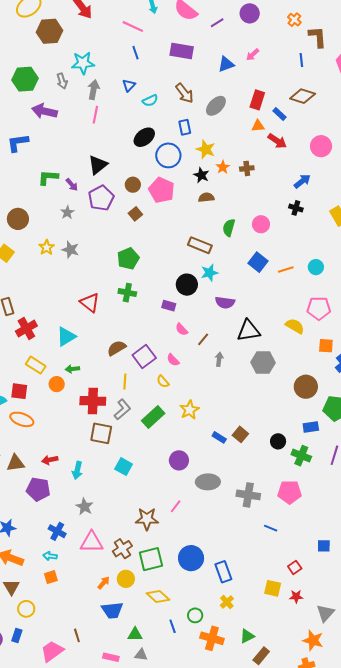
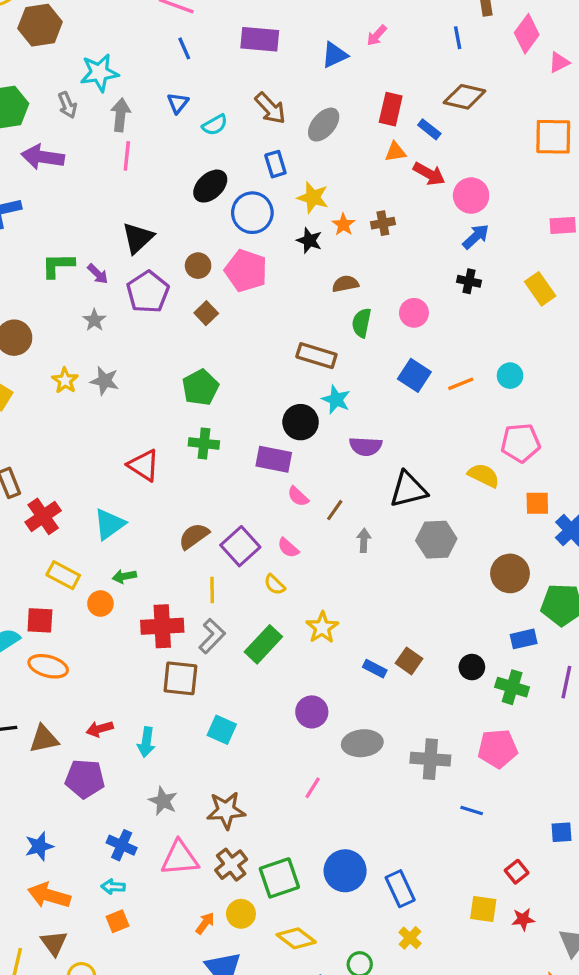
pink circle: (321, 146) -> (471, 196), moved
brown semicircle: (206, 197) -> (345, 284), moved
cyan star: (209, 273) -> (336, 400), turned -30
purple rectangle: (169, 306) -> (274, 459), size x1.5
brown star: (147, 519) -> (226, 810), moved

